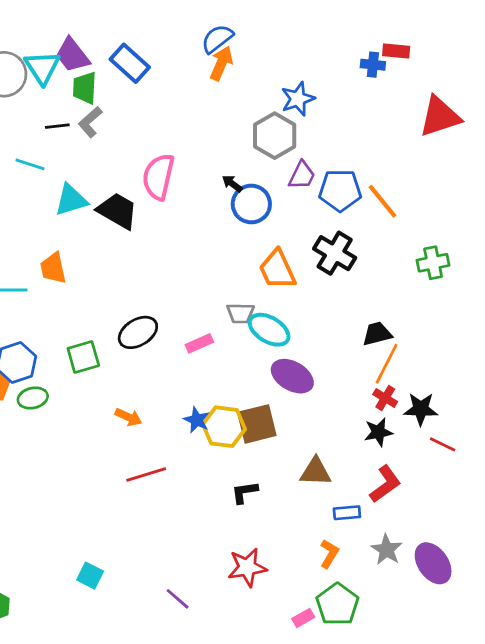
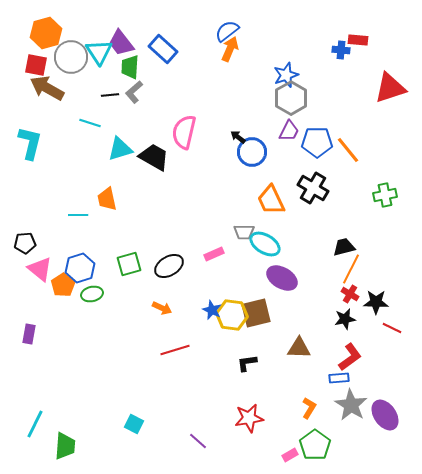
gray hexagon: (275, 136) -> (291, 98), moved
black ellipse: (138, 332) -> (169, 266), moved
blue rectangle: (347, 513) -> (339, 378), moved
gray star: (387, 550) -> (351, 405), size x1.4

